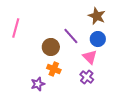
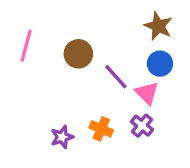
purple line: (71, 36) -> (116, 77), moved
brown circle: (51, 47) -> (78, 54), moved
orange cross: (54, 69) -> (101, 129), moved

